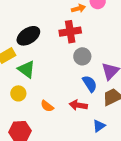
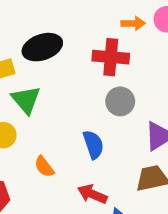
blue semicircle: (90, 84) -> (93, 145), moved
red arrow: (78, 105) -> (92, 194), moved

